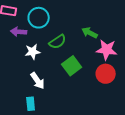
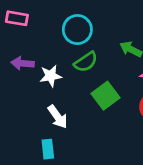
cyan circle: (39, 18) -> (77, 30), moved
purple arrow: (19, 32) -> (23, 63), moved

